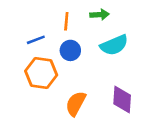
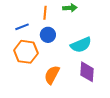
cyan semicircle: (114, 45) -> (81, 45), moved

